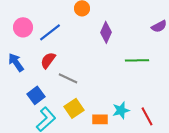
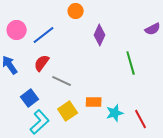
green line: (137, 60) -> (131, 63), turned 75
orange rectangle: (100, 119) -> (94, 102), moved

